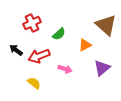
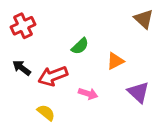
red cross: (32, 23) -> (23, 26), moved
brown triangle: (106, 25) -> (144, 19), moved, size x0.7
purple triangle: (102, 68) -> (138, 92), turned -36

